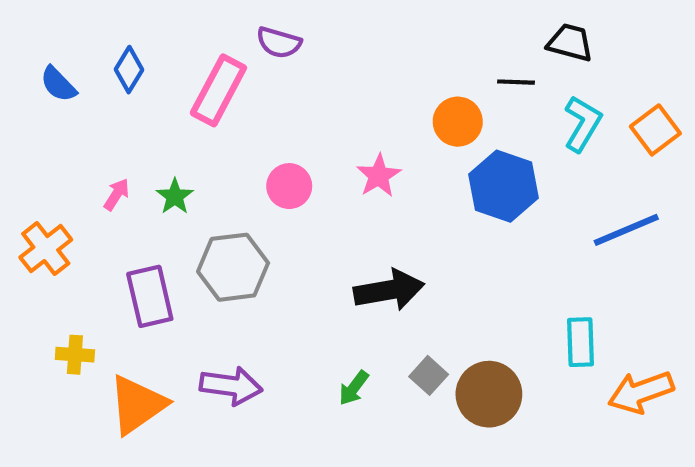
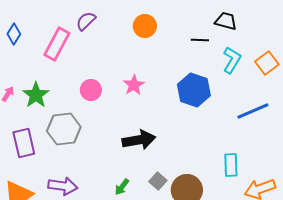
purple semicircle: (279, 43) -> (86, 21), turned 120
orange circle: (458, 122) -> (145, 26), moved
green star: (175, 197) -> (36, 95), size x1.5

